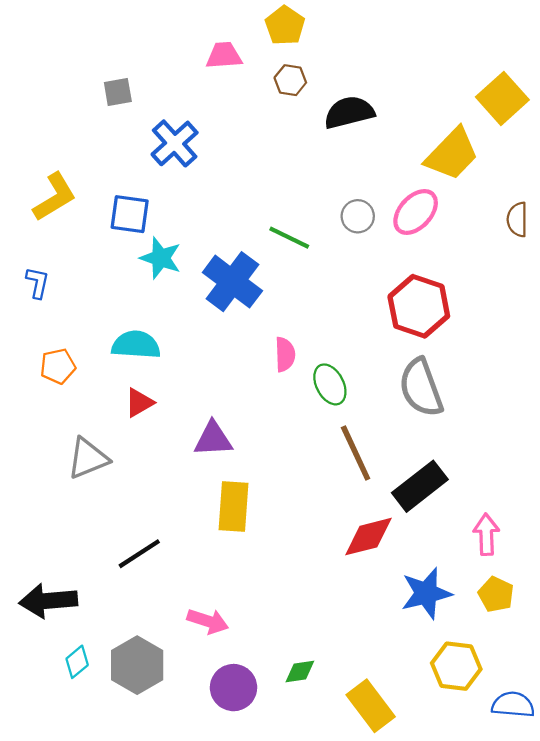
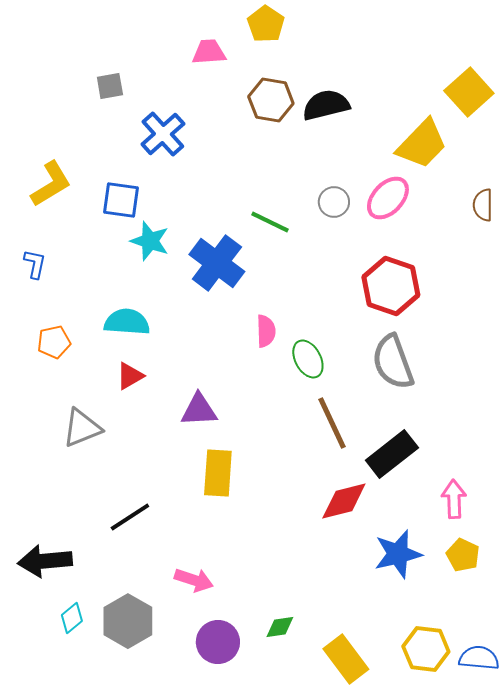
brown hexagon: (290, 80) -> (271, 100), moved, size x1.5
yellow hexagon: (456, 666) -> (426, 649), moved

